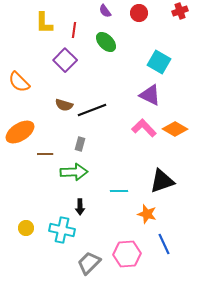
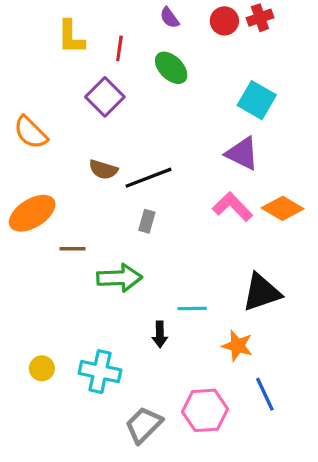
red cross: (180, 11) -> (260, 18), moved
gray rectangle: (80, 144) -> (147, 221), moved
black arrow: (80, 207) -> (160, 334), moved

